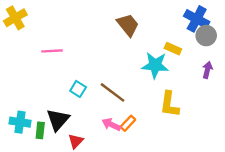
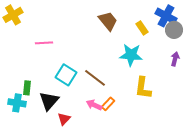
yellow rectangle: (173, 49) -> (142, 28), moved, turned 32
cyan square: (78, 89) -> (66, 75), size x1.5
green rectangle: (40, 130) -> (27, 88), moved

